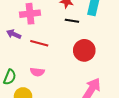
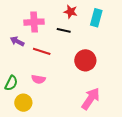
black line: (72, 21) -> (64, 30), moved

